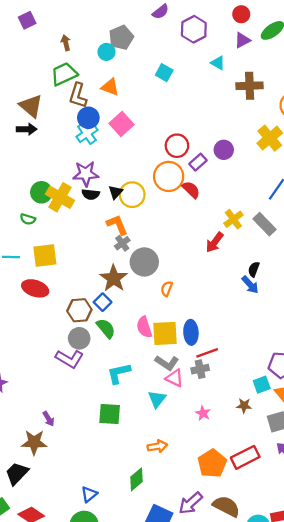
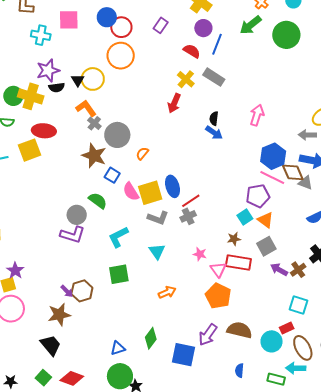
blue circle: (88, 118) -> (107, 17), moved
pink square: (122, 124) -> (69, 20), turned -35
cyan cross: (87, 133) -> (41, 35), turned -30
purple circle: (224, 150) -> (203, 28), moved
purple rectangle: (198, 162) -> (161, 25), moved
red semicircle: (191, 190) -> (192, 51), moved
red ellipse: (35, 288) -> (44, 131), moved
orange semicircle: (167, 289) -> (142, 153), turned 32
blue square: (103, 302) -> (112, 175), moved
brown hexagon: (79, 310) -> (82, 291), moved
pink triangle: (175, 378) -> (218, 270), moved, turned 42
red rectangle: (245, 457) -> (238, 262), moved, turned 50
black trapezoid: (17, 473) -> (51, 345), turned 110
green diamond: (136, 479) -> (151, 338), moved
blue triangle: (89, 494) -> (118, 348), turned 35

